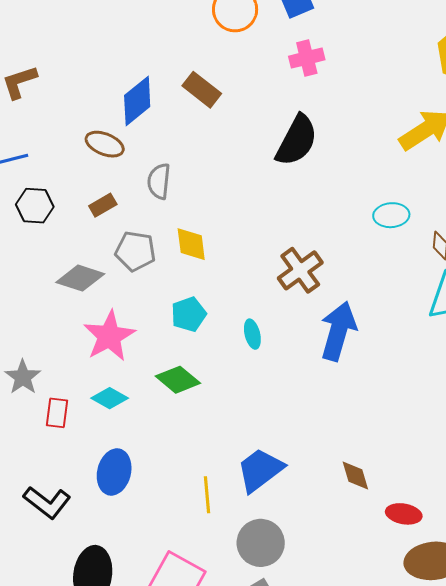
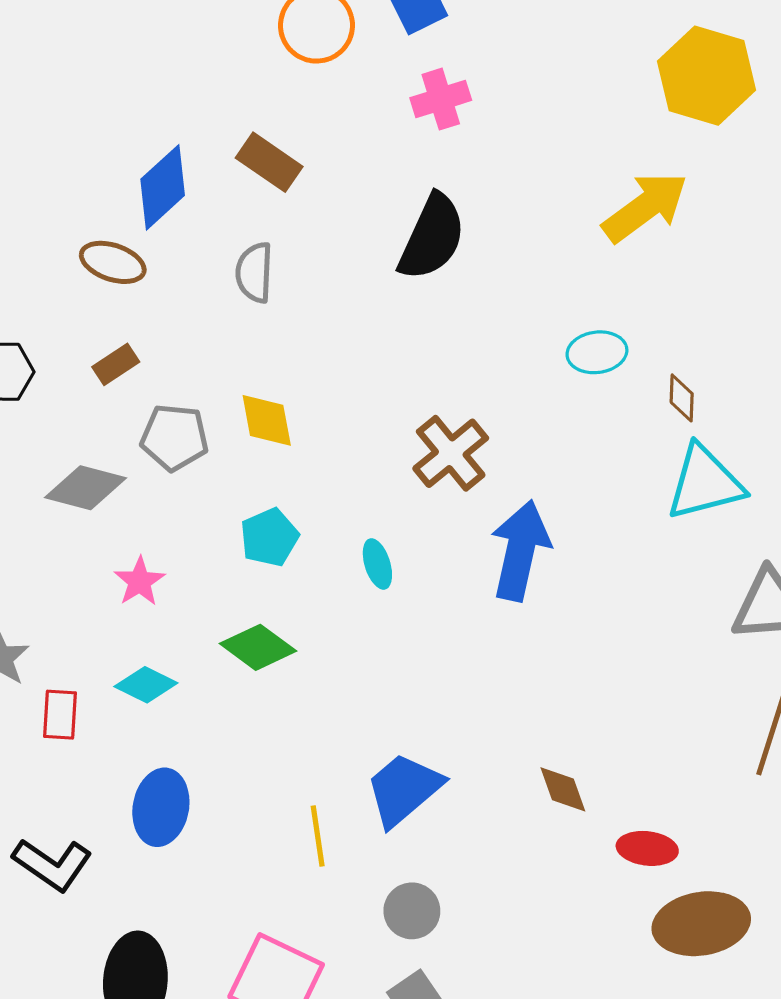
gray semicircle: (159, 181) -> (254, 272), moved
pink star: (109, 336) -> (140, 581), size x0.6
gray circle: (261, 543) -> (412, 911), size x0.7

